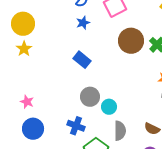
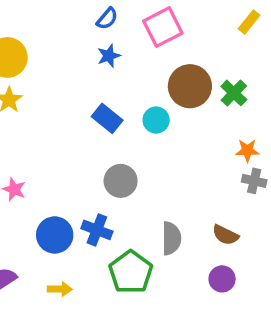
cyan circle: (109, 107) -> (156, 120), moved
blue circle: (33, 129) -> (55, 235), moved

